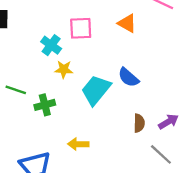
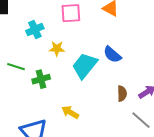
cyan cross: (51, 45) -> (35, 30), moved, turned 30
yellow arrow: (78, 144) -> (70, 112), turned 30

